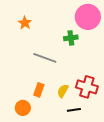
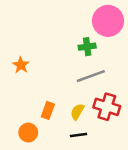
orange star: (25, 23) -> (21, 65), moved
gray line: (45, 58) -> (91, 76), moved, turned -40
black line: (74, 110) -> (79, 135), moved

